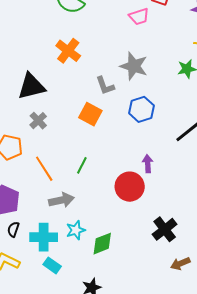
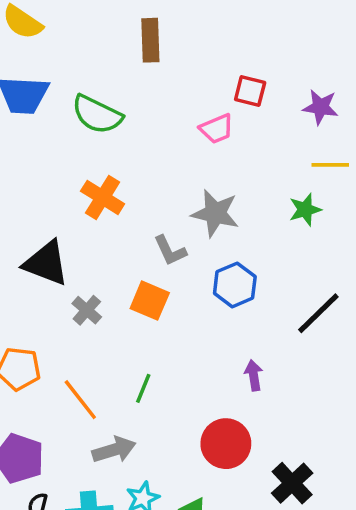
black triangle: (31, 86) -> (46, 263), turned 40
gray cross: (38, 121) -> (87, 310), moved
red circle: (130, 187) -> (226, 444), moved

